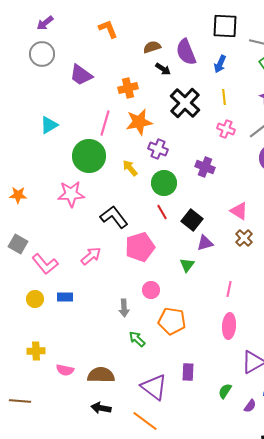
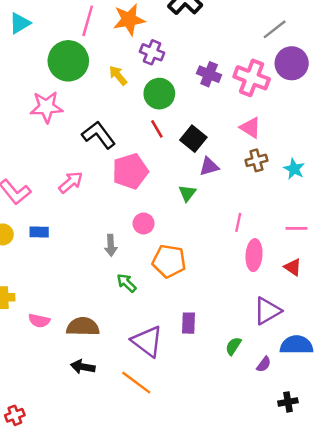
pink cross: (226, 129) -> (252, 78), moved, size x1.6
brown cross: (244, 238) -> (256, 160), turned 30
pink ellipse: (229, 326) -> (254, 255), moved

